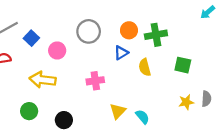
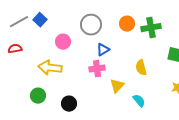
blue square: (31, 38) -> (40, 20), moved
blue triangle: (121, 53) -> (103, 50), moved
yellow semicircle: (145, 67) -> (141, 68), moved
yellow triangle: (118, 111) -> (117, 86), moved

